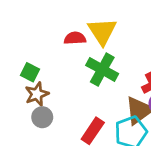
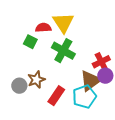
green square: (30, 72) -> (30, 42), moved
brown star: (37, 94) -> (36, 80), moved

